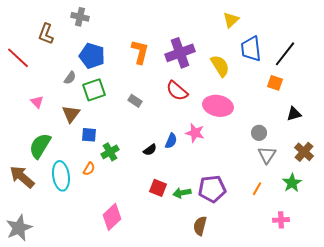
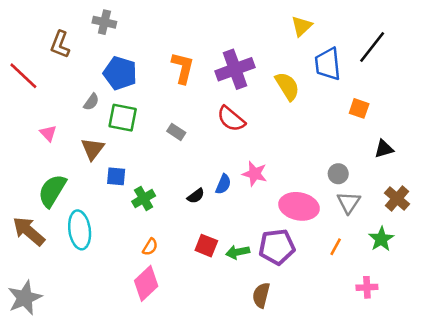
black line: (285, 54) -> (372, 47), moved
green square: (94, 90) -> (123, 118), turned 30
pink ellipse: (218, 106) -> (299, 206), moved
orange semicircle: (89, 169) -> (150, 247), moved

